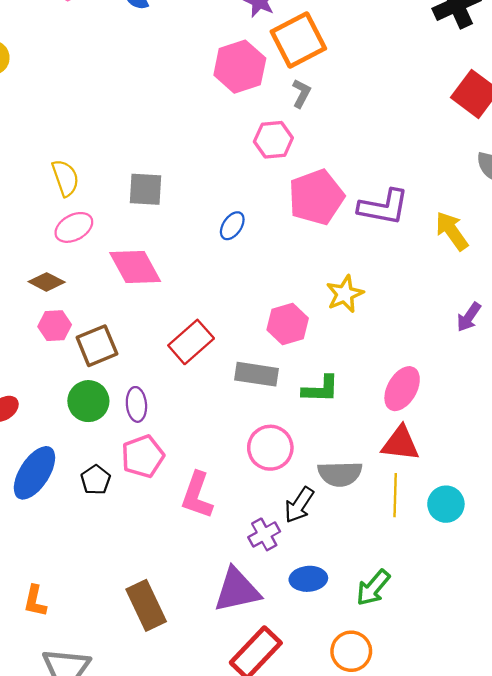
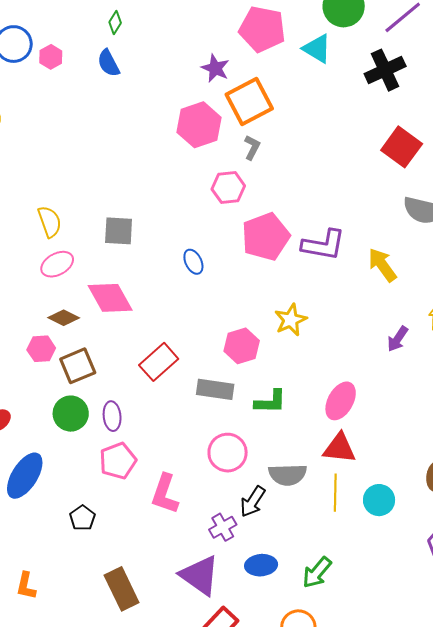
blue ellipse: (232, 226) -> (193, 262), turned -60
brown diamond: (47, 282) -> (64, 318), moved
black pentagon: (96, 480) -> (82, 518), moved
purple triangle: (237, 590) -> (200, 575), turned 48

